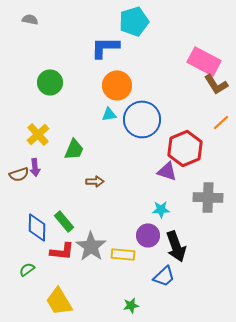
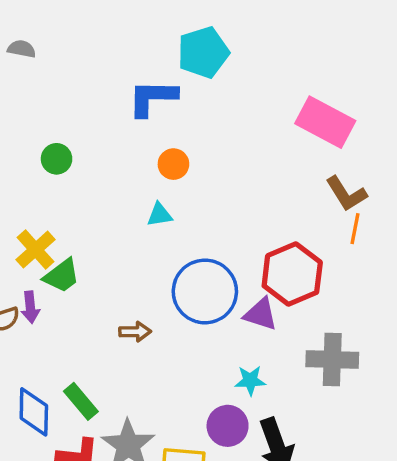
green circle: (50, 82) -> (57, 159), size x0.7
brown L-shape: (216, 84) -> (346, 194), moved
orange circle: (117, 85) -> (173, 164), size x0.6
blue circle: (142, 119) -> (205, 291), moved
orange line: (221, 122) -> (355, 229), turned -36
green trapezoid: (74, 149) -> (62, 276), moved, turned 30

